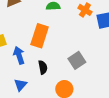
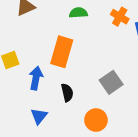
blue arrow: (19, 55) -> (36, 78), turned 30

